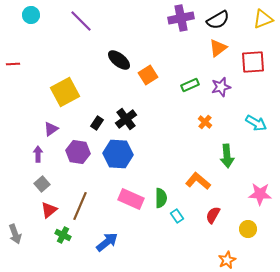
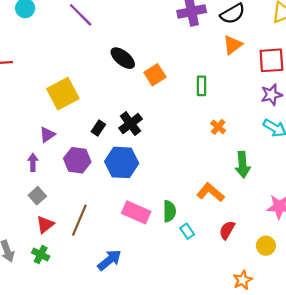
green rectangle: (190, 85) -> (202, 86), turned -66
purple star: (221, 87) -> (271, 95), moved
green cross: (63, 235) -> (41, 255), moved

